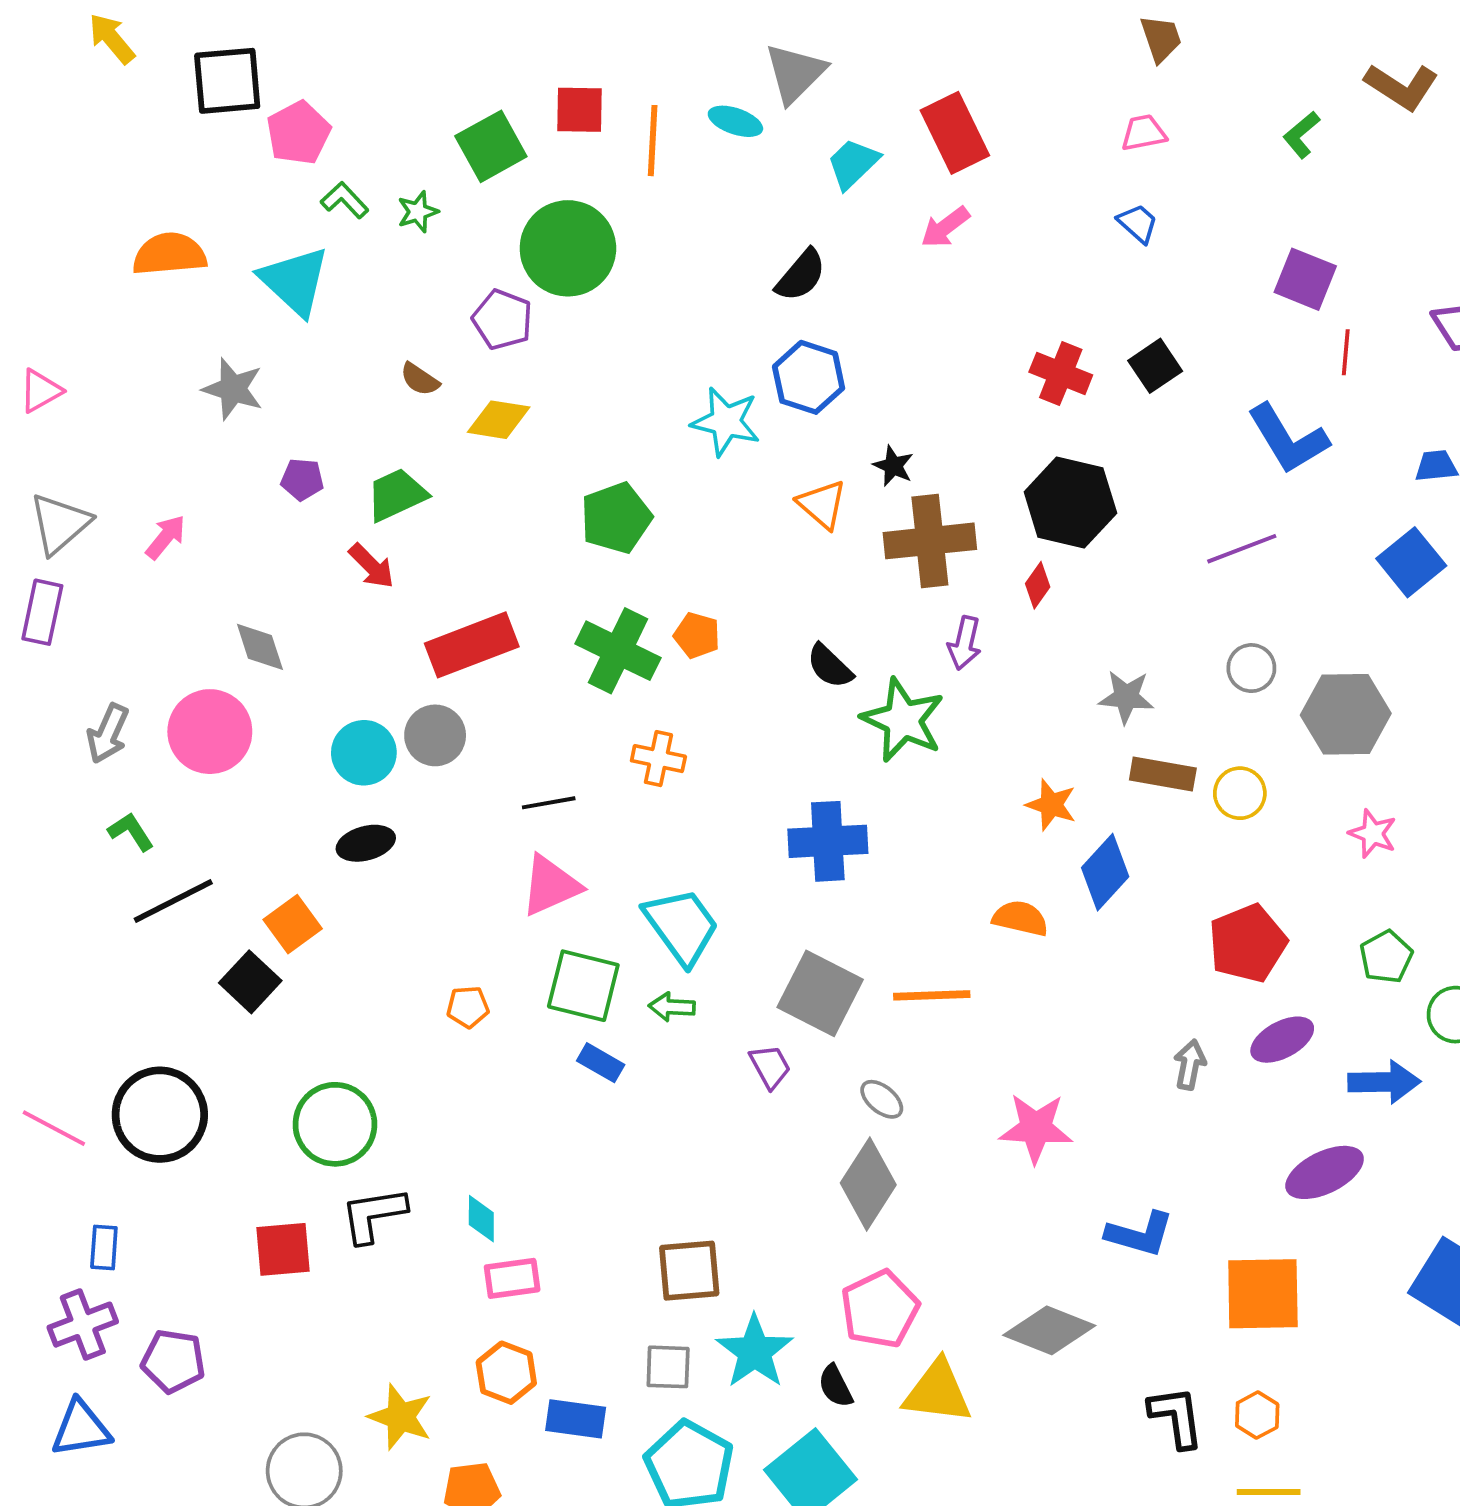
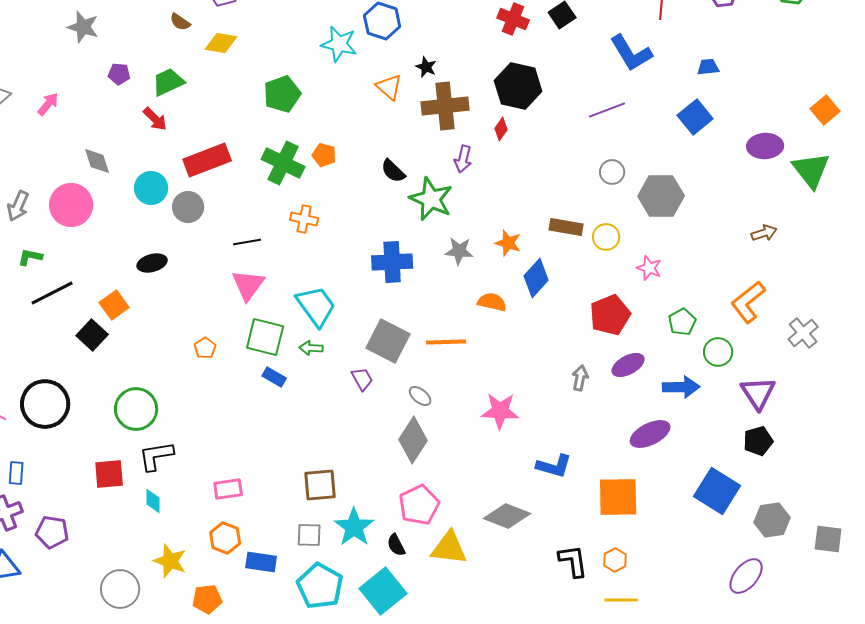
gray star: (1126, 697) -> (459, 251), moved
cyan circle: (364, 753) -> (151, 188), moved
green L-shape: (131, 832) -> (30, 257), turned -45
pink star: (1373, 834) -> (649, 268), moved
pink triangle: (551, 886) -> (248, 285), turned -30
orange pentagon: (468, 1007) -> (205, 348), turned -30
cyan diamond: (481, 1219) -> (153, 501), moved

